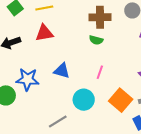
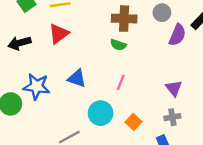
red triangle: (44, 33) -> (59, 34), turned -30
orange square: (121, 100) -> (134, 122), moved, size x0.6

